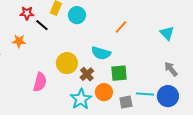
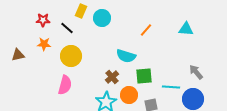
red star: (27, 13) -> (43, 20), moved
cyan triangle: (167, 33) -> (186, 29), moved, turned -42
yellow circle: (67, 63) -> (71, 56), moved
cyan line: (145, 94) -> (171, 87), moved

